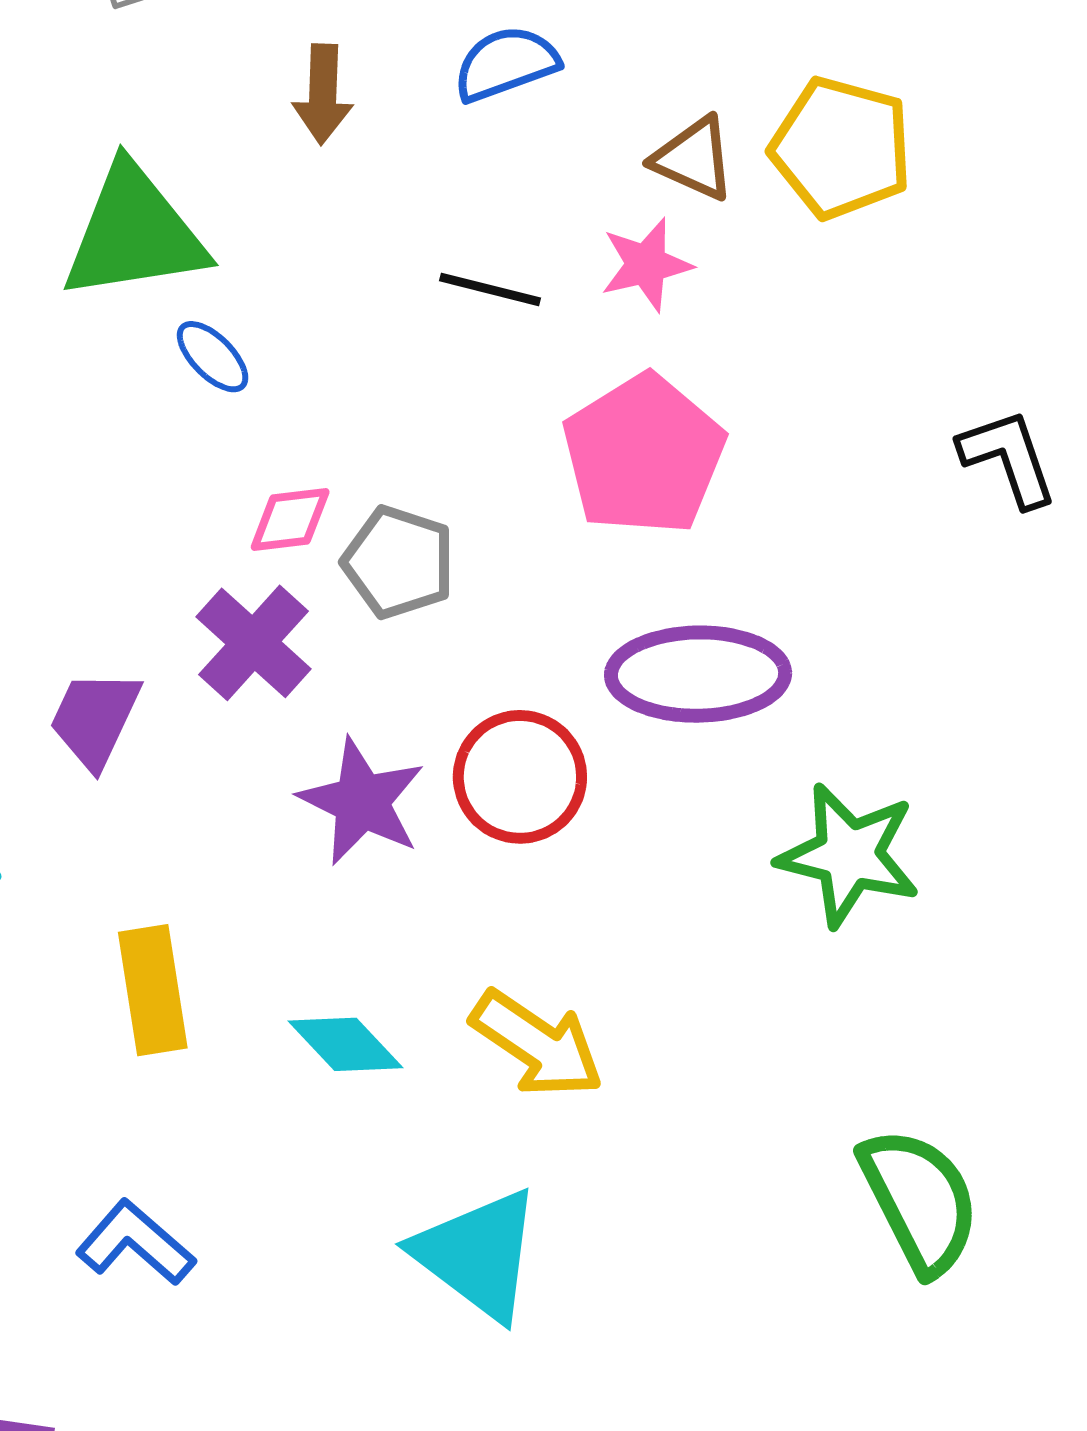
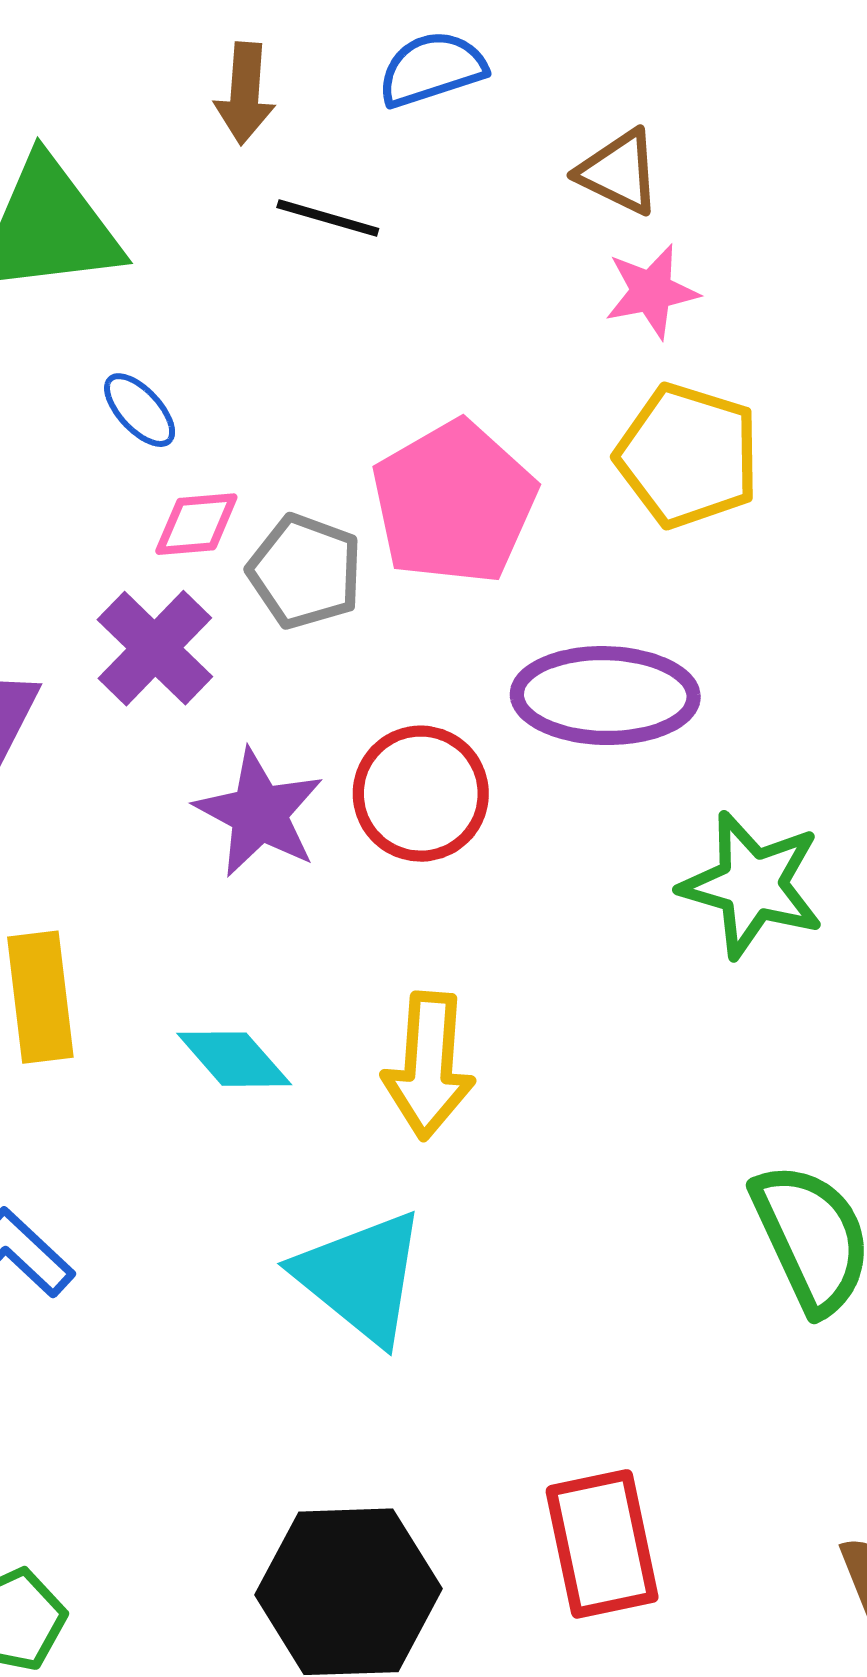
yellow pentagon: (841, 148) -> (688, 456), moved
pink star: (646, 265) -> (651, 291), moved
black line: (490, 289) -> (328, 218), moved
blue ellipse: (213, 357) -> (140, 410), moved
pink pentagon: (644, 455) -> (454, 503), moved
yellow arrow: (537, 1044) -> (429, 1065), turned 58

